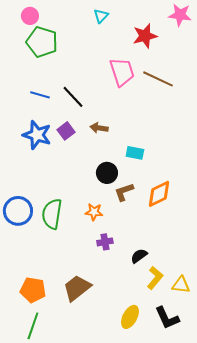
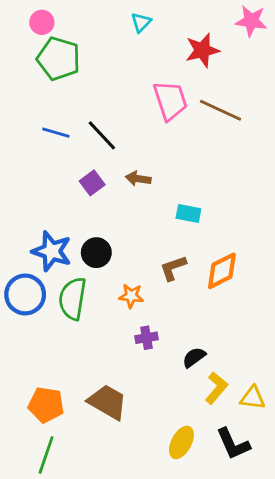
blue star: (37, 135) -> (52, 251), moved
black circle: (107, 173) -> (96, 253), moved
brown trapezoid: (77, 288) -> (107, 402), turned 68

